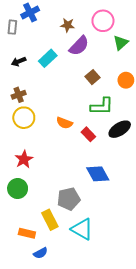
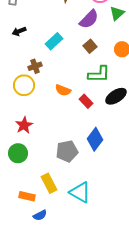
purple semicircle: (79, 46) -> (89, 19), moved
cyan rectangle: (48, 58) -> (54, 41), moved
brown cross: (19, 95) -> (35, 66), moved
blue diamond: (98, 174) -> (95, 139), turned 65
gray pentagon: (69, 199) -> (67, 151), moved

